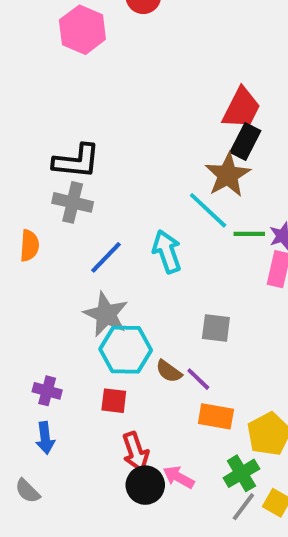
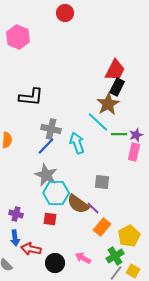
pink hexagon: (82, 30) -> (18, 37), moved
gray cross: (73, 202) -> (51, 129), moved
brown semicircle: (169, 371) -> (78, 204), size x1.6
orange rectangle: (216, 416) -> (102, 227), turned -60
red arrow: (135, 452) -> (31, 249), moved, turned 120
black circle: (145, 485) -> (55, 263), moved

